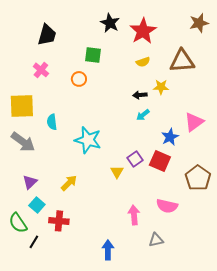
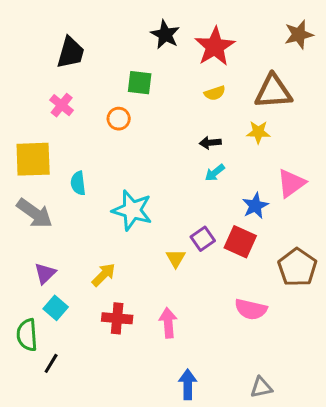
yellow star: (161, 87) -> (258, 132), moved
pink arrow: (134, 215) -> (168, 323), moved
red cross: (59, 221) -> (117, 318), moved
green semicircle: (18, 223) -> (27, 335), turned 30
gray triangle: (156, 240) -> (261, 387), moved
blue arrow: (108, 250) -> (188, 384), moved

